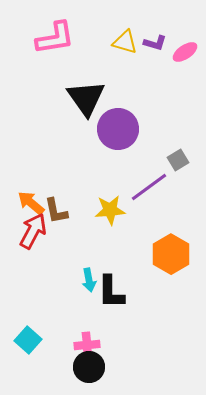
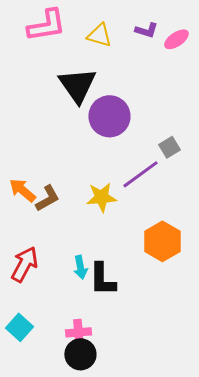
yellow triangle: (125, 42) -> (99, 35), moved
brown L-shape: (56, 211) -> (47, 198), turned -108
red arrow: (33, 231) -> (24, 264), moved

